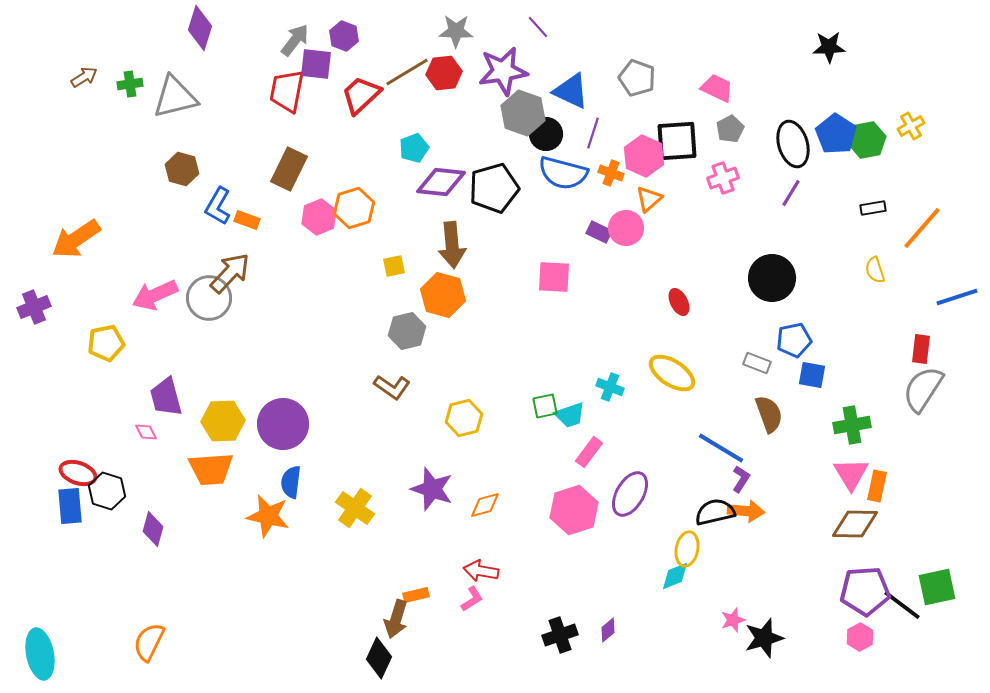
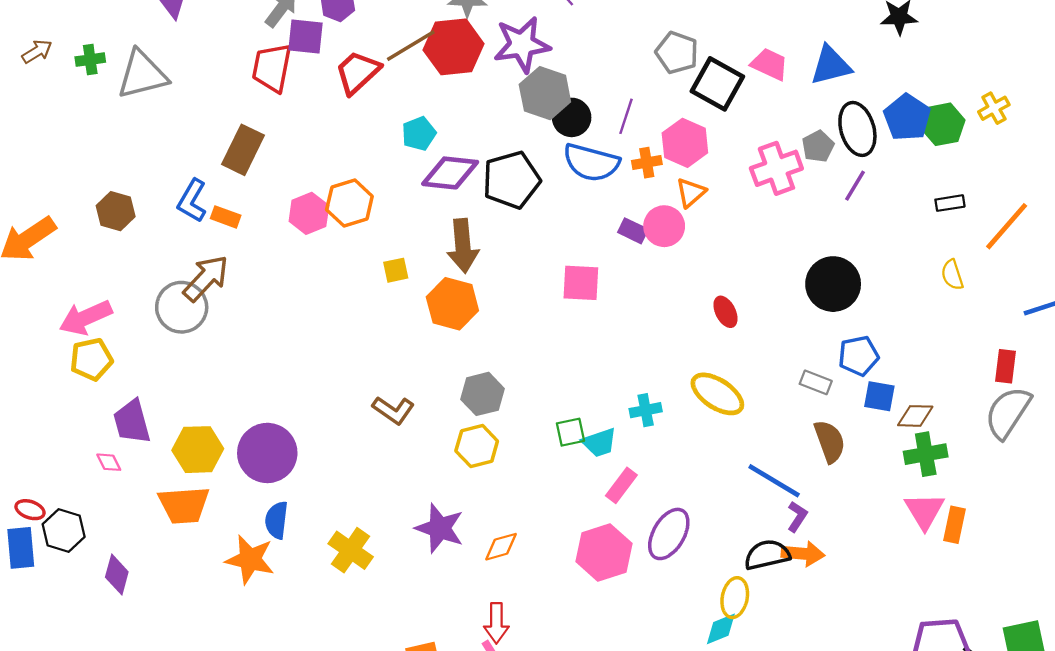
red hexagon: (444, 73) -> (454, 47), size x1.4
blue triangle: (571, 91) -> (831, 65), moved, turned -39
gray pentagon: (730, 129) -> (818, 146), moved
black square: (677, 141) -> (717, 84), moved, turned 33
brown hexagon: (182, 169) -> (116, 211), moved
brown rectangle: (289, 169) -> (243, 150), moved
orange cross: (611, 173) -> (647, 163), turned -30
pink cross: (723, 178) -> (776, 168), size x1.4
pink arrow: (155, 295) -> (86, 318), moved
gray hexagon: (407, 331) -> (482, 394), moved
yellow pentagon: (106, 343) -> (91, 359), moved
cyan cross: (610, 387) -> (646, 410), turned -32
red ellipse: (78, 473) -> (30, 510), size x0.7
brown diamond: (855, 524) -> (915, 416), moved, size x0.7
red arrow: (481, 571) -> (496, 623), turned -100

